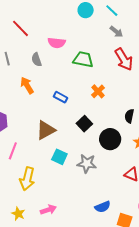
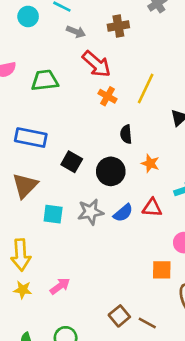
orange cross: (98, 91) -> (108, 96), moved
blue rectangle: (60, 97) -> (31, 138), size x1.6
blue semicircle: (103, 207) -> (123, 213), moved
yellow star: (18, 214) -> (23, 290), moved

